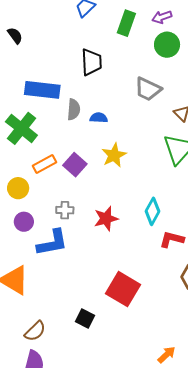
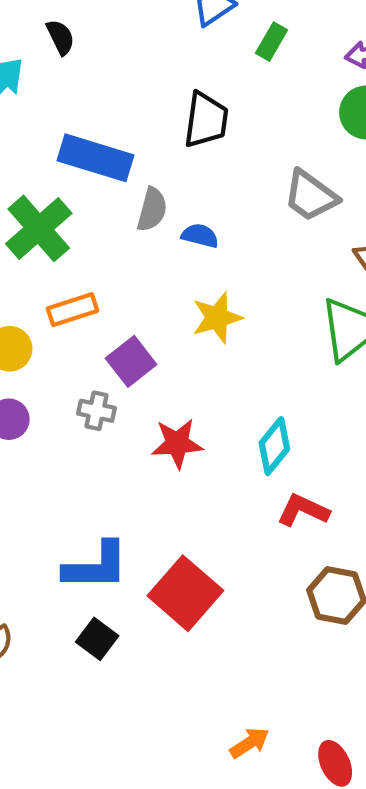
green rectangle: (126, 23) -> (272, 42), moved, size x0.7
purple square: (75, 165) -> (131, 361), moved
blue L-shape: (52, 243) -> (96, 566), moved

